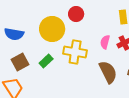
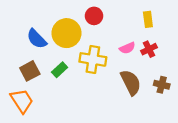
blue semicircle: (14, 34) -> (37, 39), moved, turned 36
pink semicircle: (105, 42) -> (127, 48), turned -128

